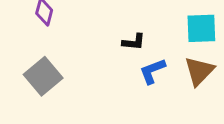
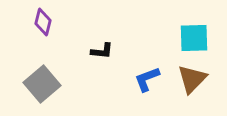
black L-shape: (134, 42) -> (102, 51), moved

